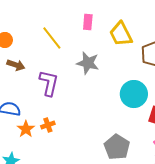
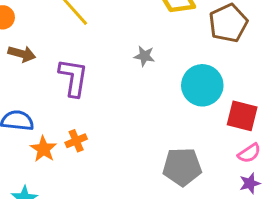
gray star: (88, 63) -> (144, 56), moved, size x0.6
gray pentagon: (117, 147) -> (182, 167), turned -30

